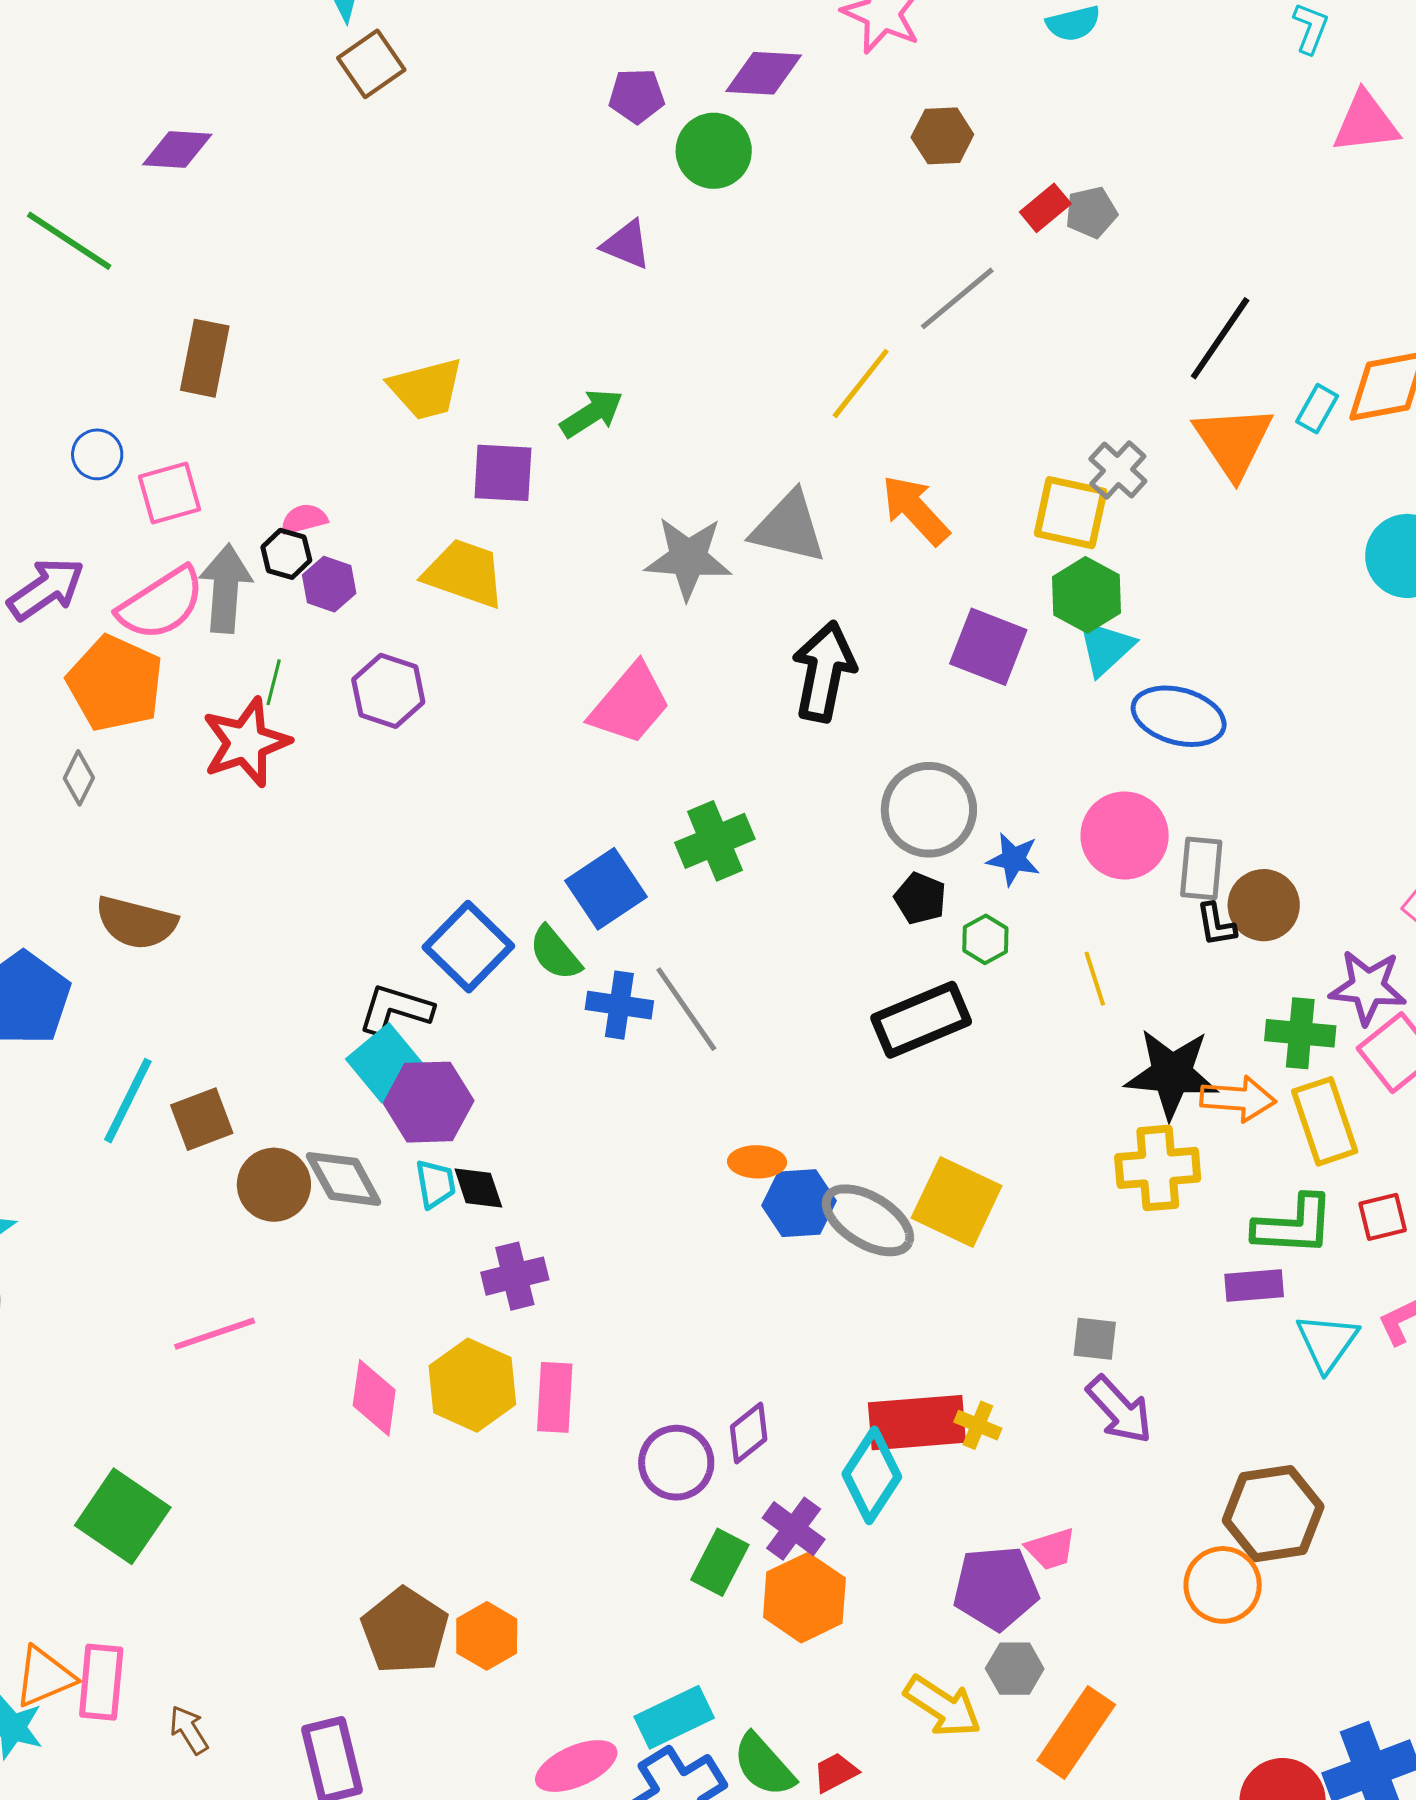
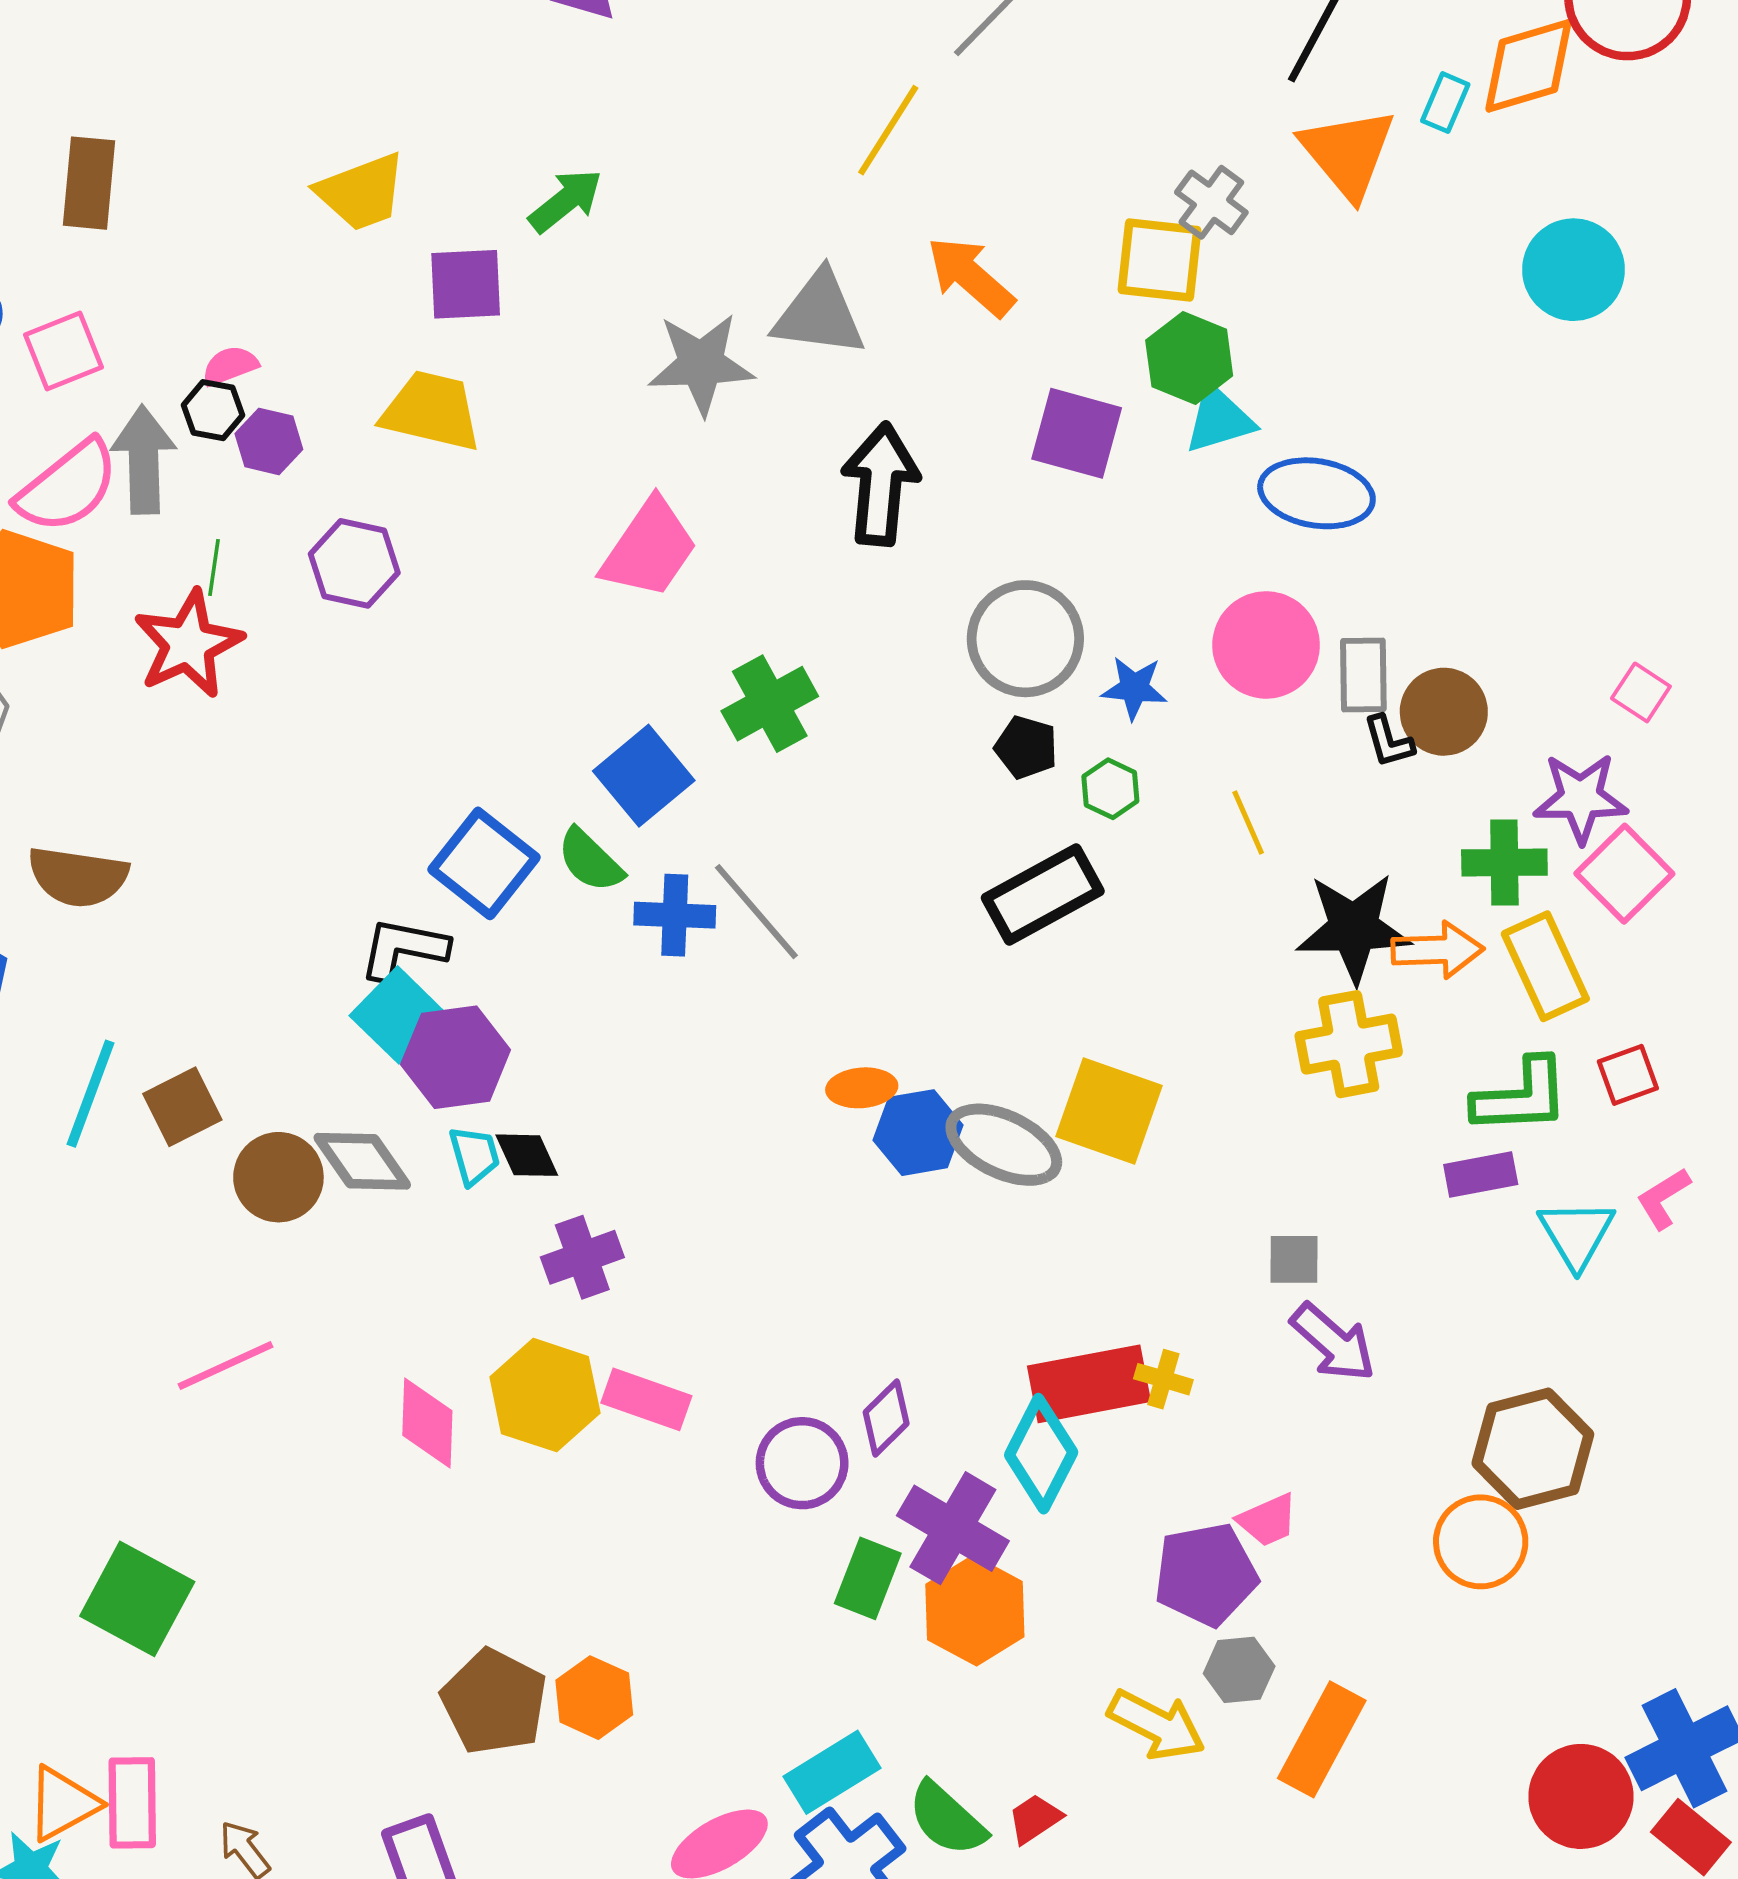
cyan triangle: (1106, 648) -> (1219, 419), turned 32
pink rectangle: (555, 1397) -> (646, 1399), turned -68
purple cross: (794, 1529) -> (953, 1528), size x1.4

